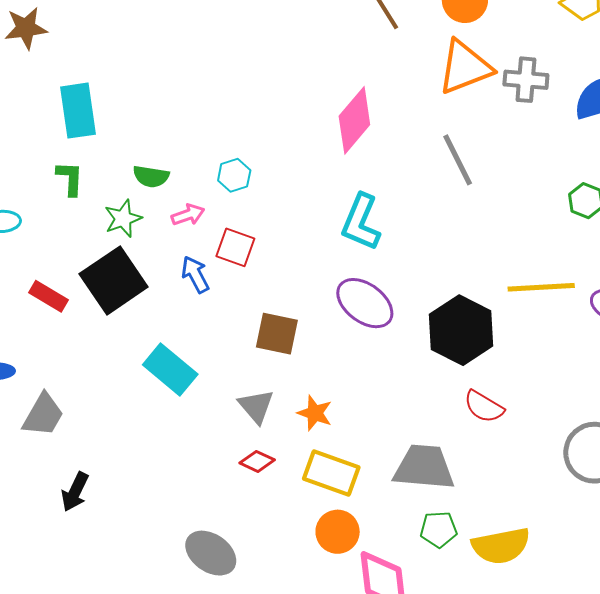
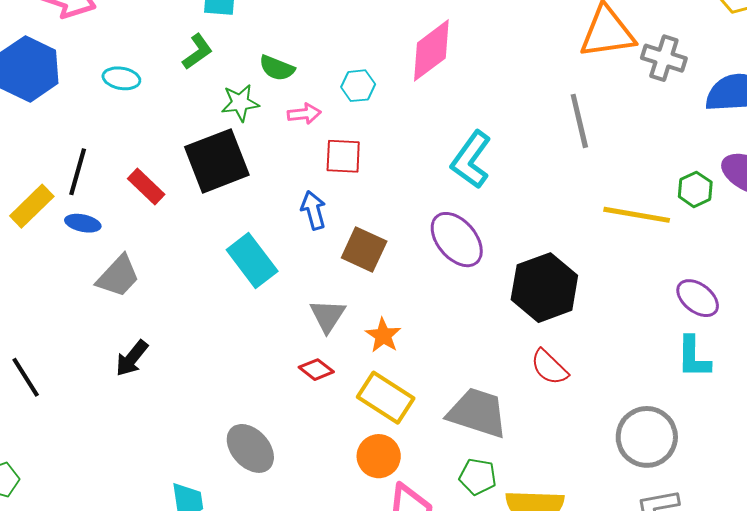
pink diamond: (354, 120) -> (431, 50), moved
green L-shape: (70, 178) -> (197, 52), turned 39
red square: (235, 247) -> (343, 156), turned -30
blue arrow: (195, 274) -> (314, 210), moved
yellow line: (541, 287) -> (637, 215), moved
red rectangle: (49, 296) -> (146, 186), moved

